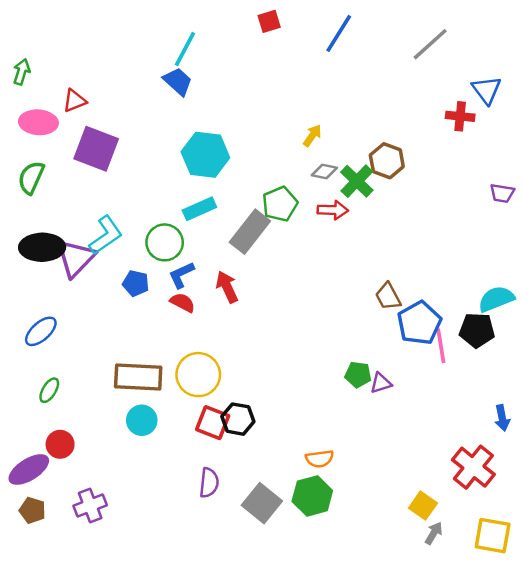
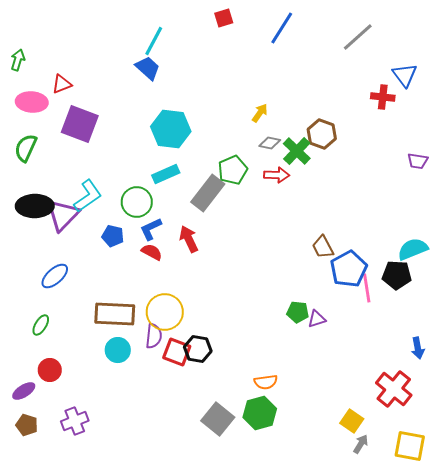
blue ellipse: (41, 331) -> (55, 276), moved
purple ellipse: (29, 470) -> (24, 391), size x0.7
purple semicircle: (209, 483) -> (154, 336), moved

